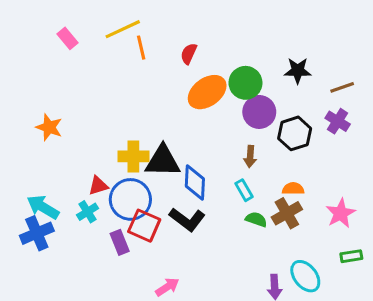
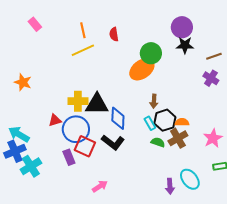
yellow line: (123, 29) -> (83, 50), moved
red semicircle: (189, 54) -> (114, 34), turned -32
orange ellipse: (207, 92) -> (142, 69), moved
purple circle: (259, 112) -> (182, 27), moved
black hexagon: (295, 133) -> (165, 120), moved
cyan cross: (87, 212) -> (31, 166), moved, size x1.5

